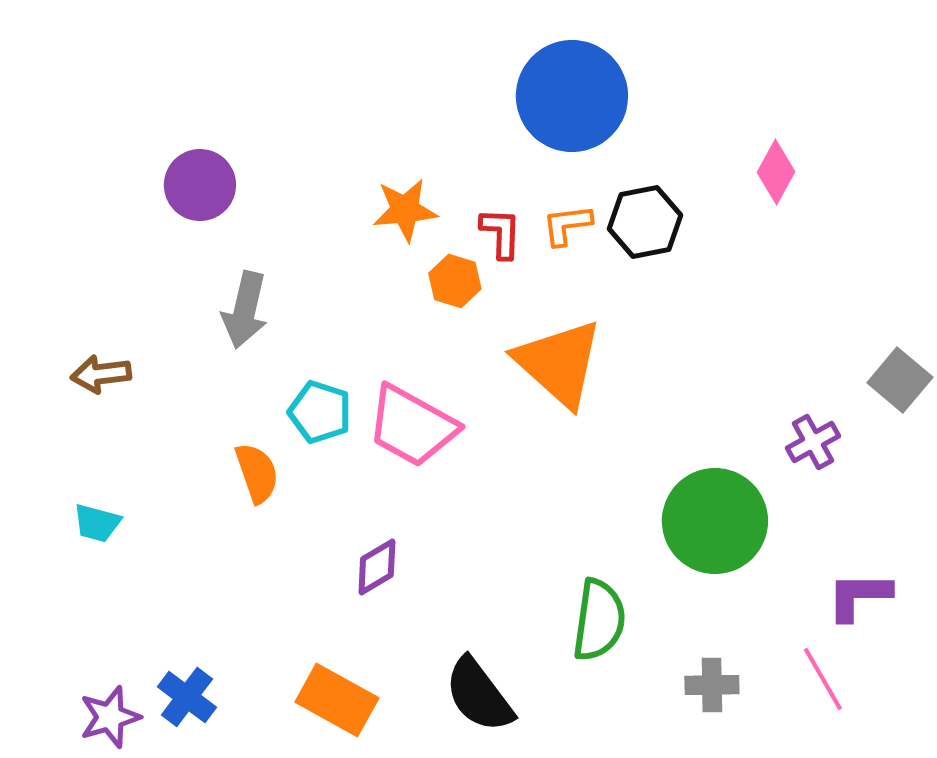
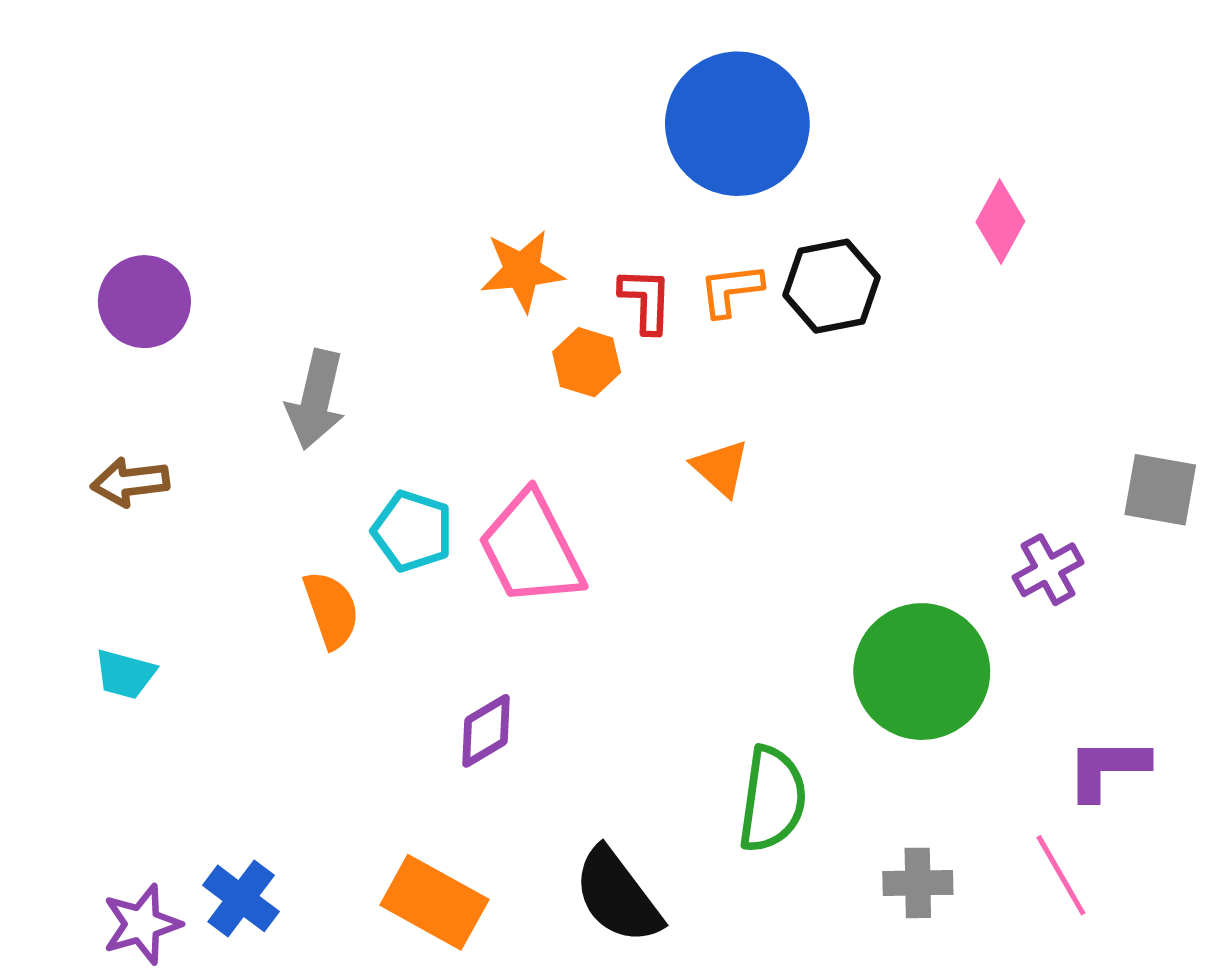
purple circle: (200, 185) -> (144, 302), moved
orange triangle: (559, 363) -> (721, 468), size x0.5
gray square: (900, 380) -> (1160, 490), turned -30
pink trapezoid: (412, 426) -> (531, 549), turned 34

